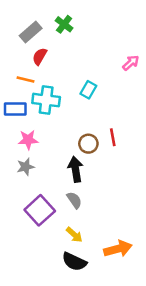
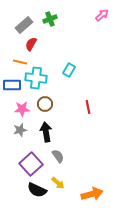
green cross: (64, 24) -> (50, 19), turned 32
pink arrow: (131, 63) -> (102, 15), moved
brown circle: (88, 144) -> (45, 104), moved
black arrow: (76, 169) -> (46, 132), moved
black semicircle: (74, 262) -> (37, 190), moved

